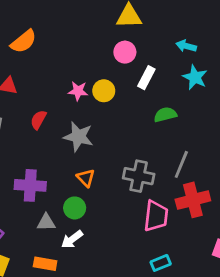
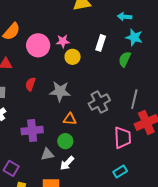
pink circle: (125, 52) -> (38, 45), moved, size x1.5
pink star: (78, 91) -> (63, 41), moved
green semicircle: (165, 115) -> (125, 59), moved, turned -42
gray cross: (139, 176) -> (99, 102), moved, turned -30
orange triangle: (86, 178) -> (70, 119), turned -32
cyan rectangle: (161, 263) -> (120, 172), moved

